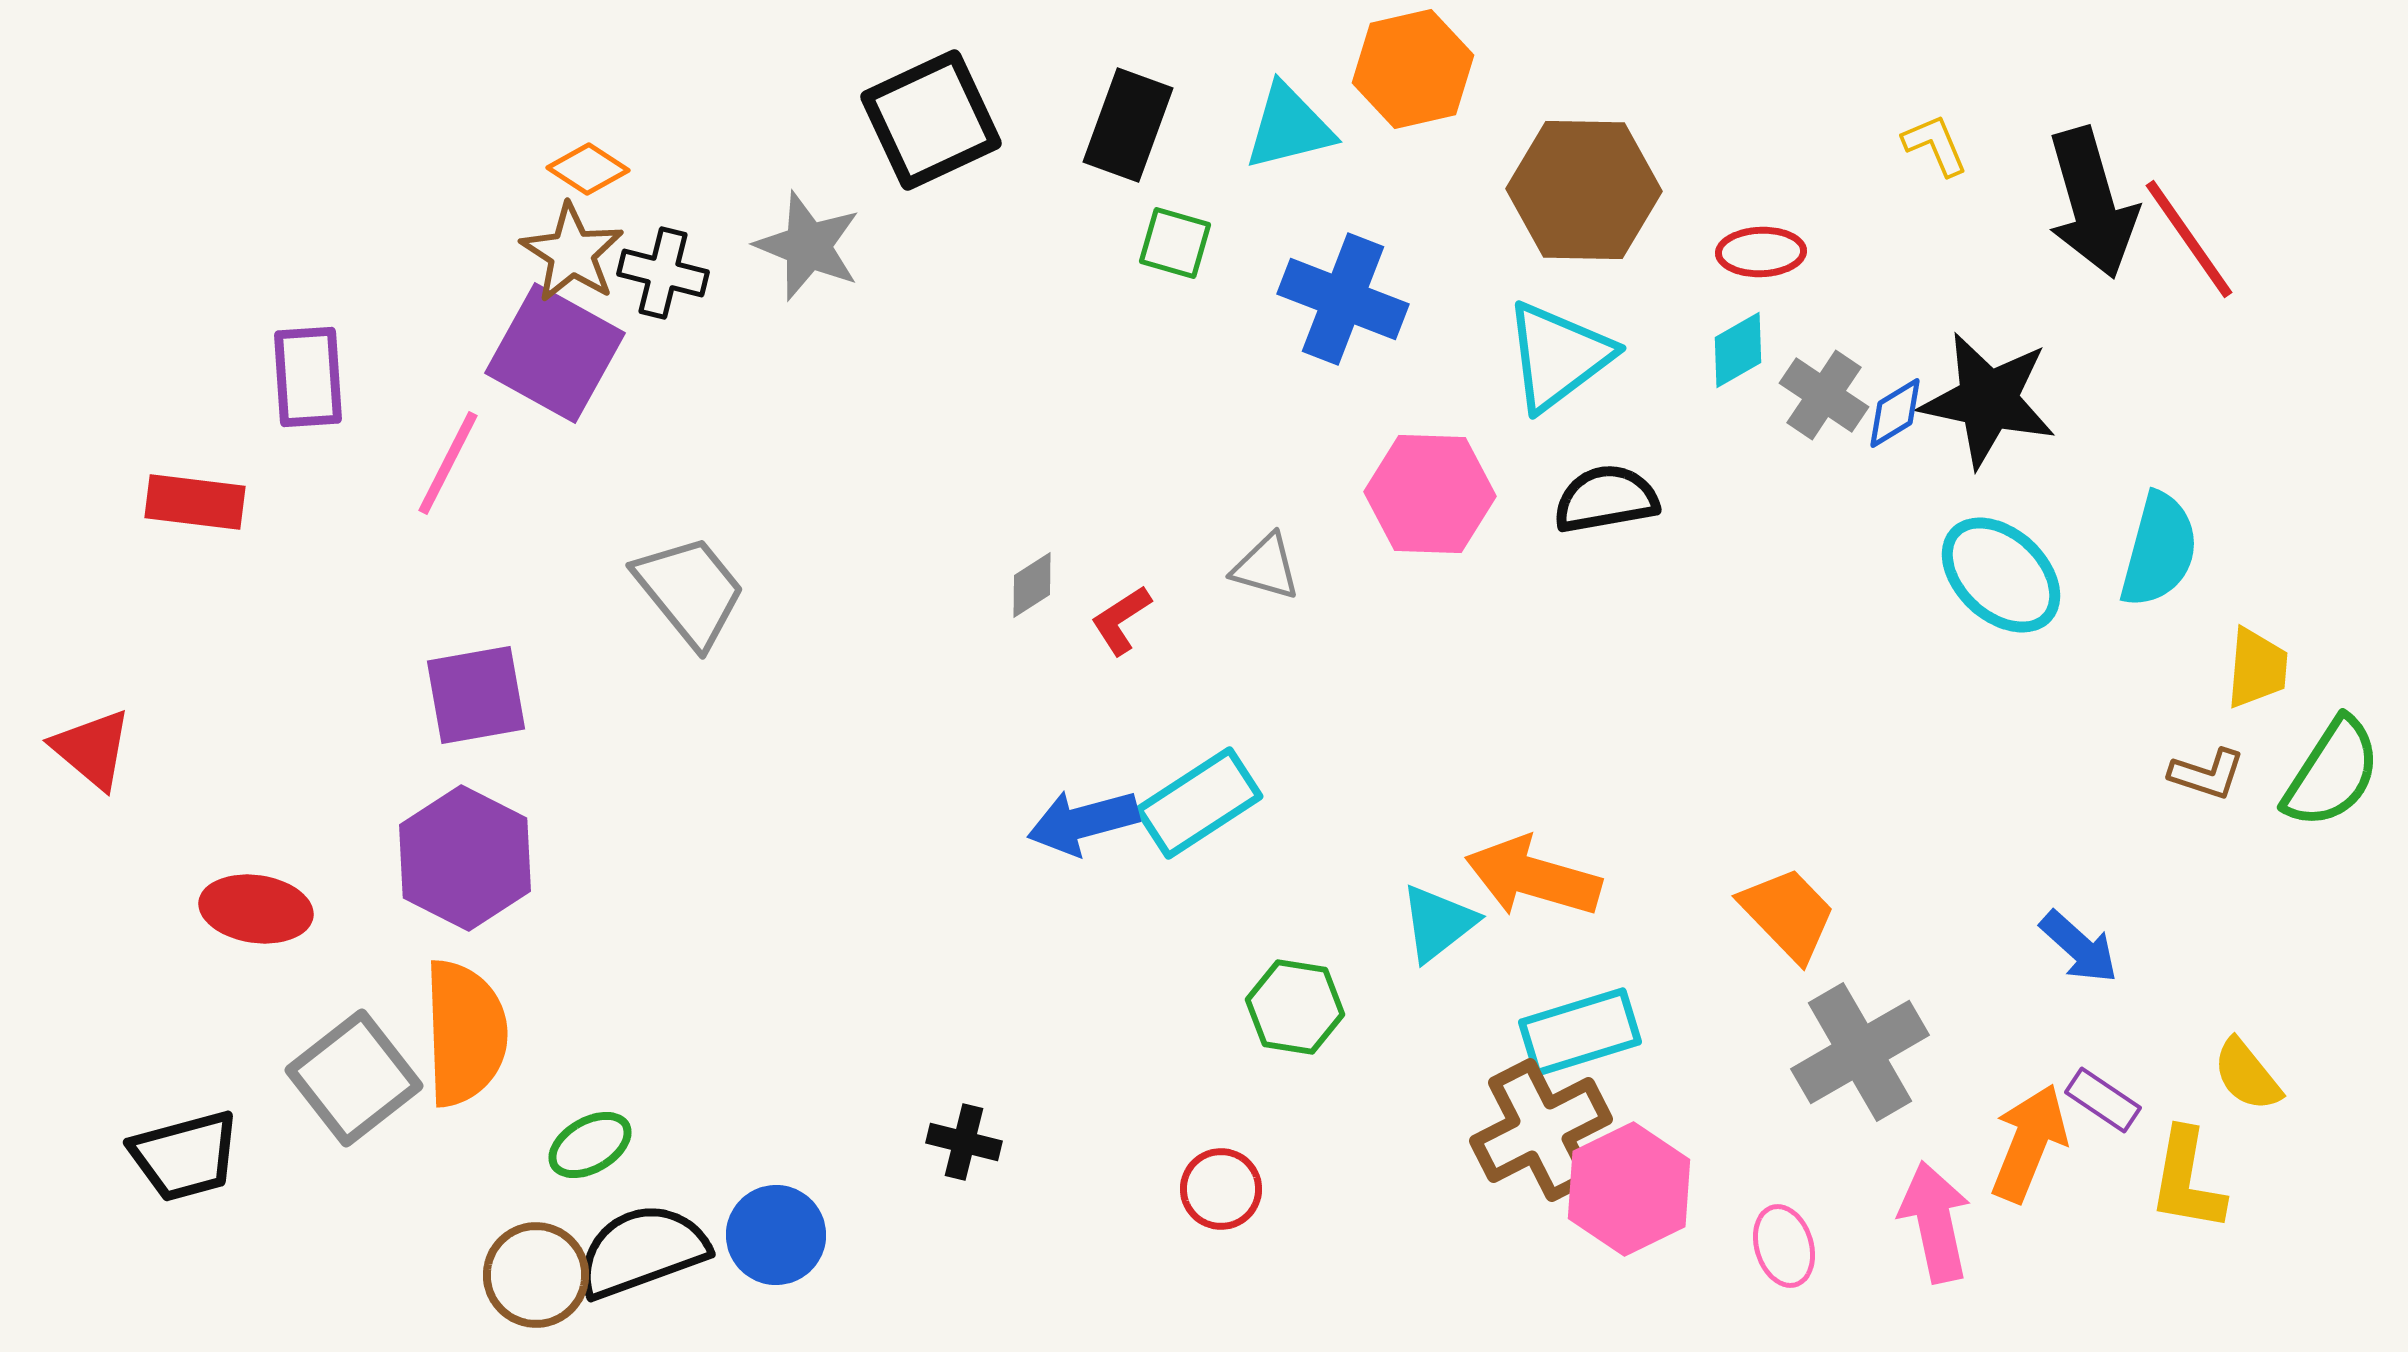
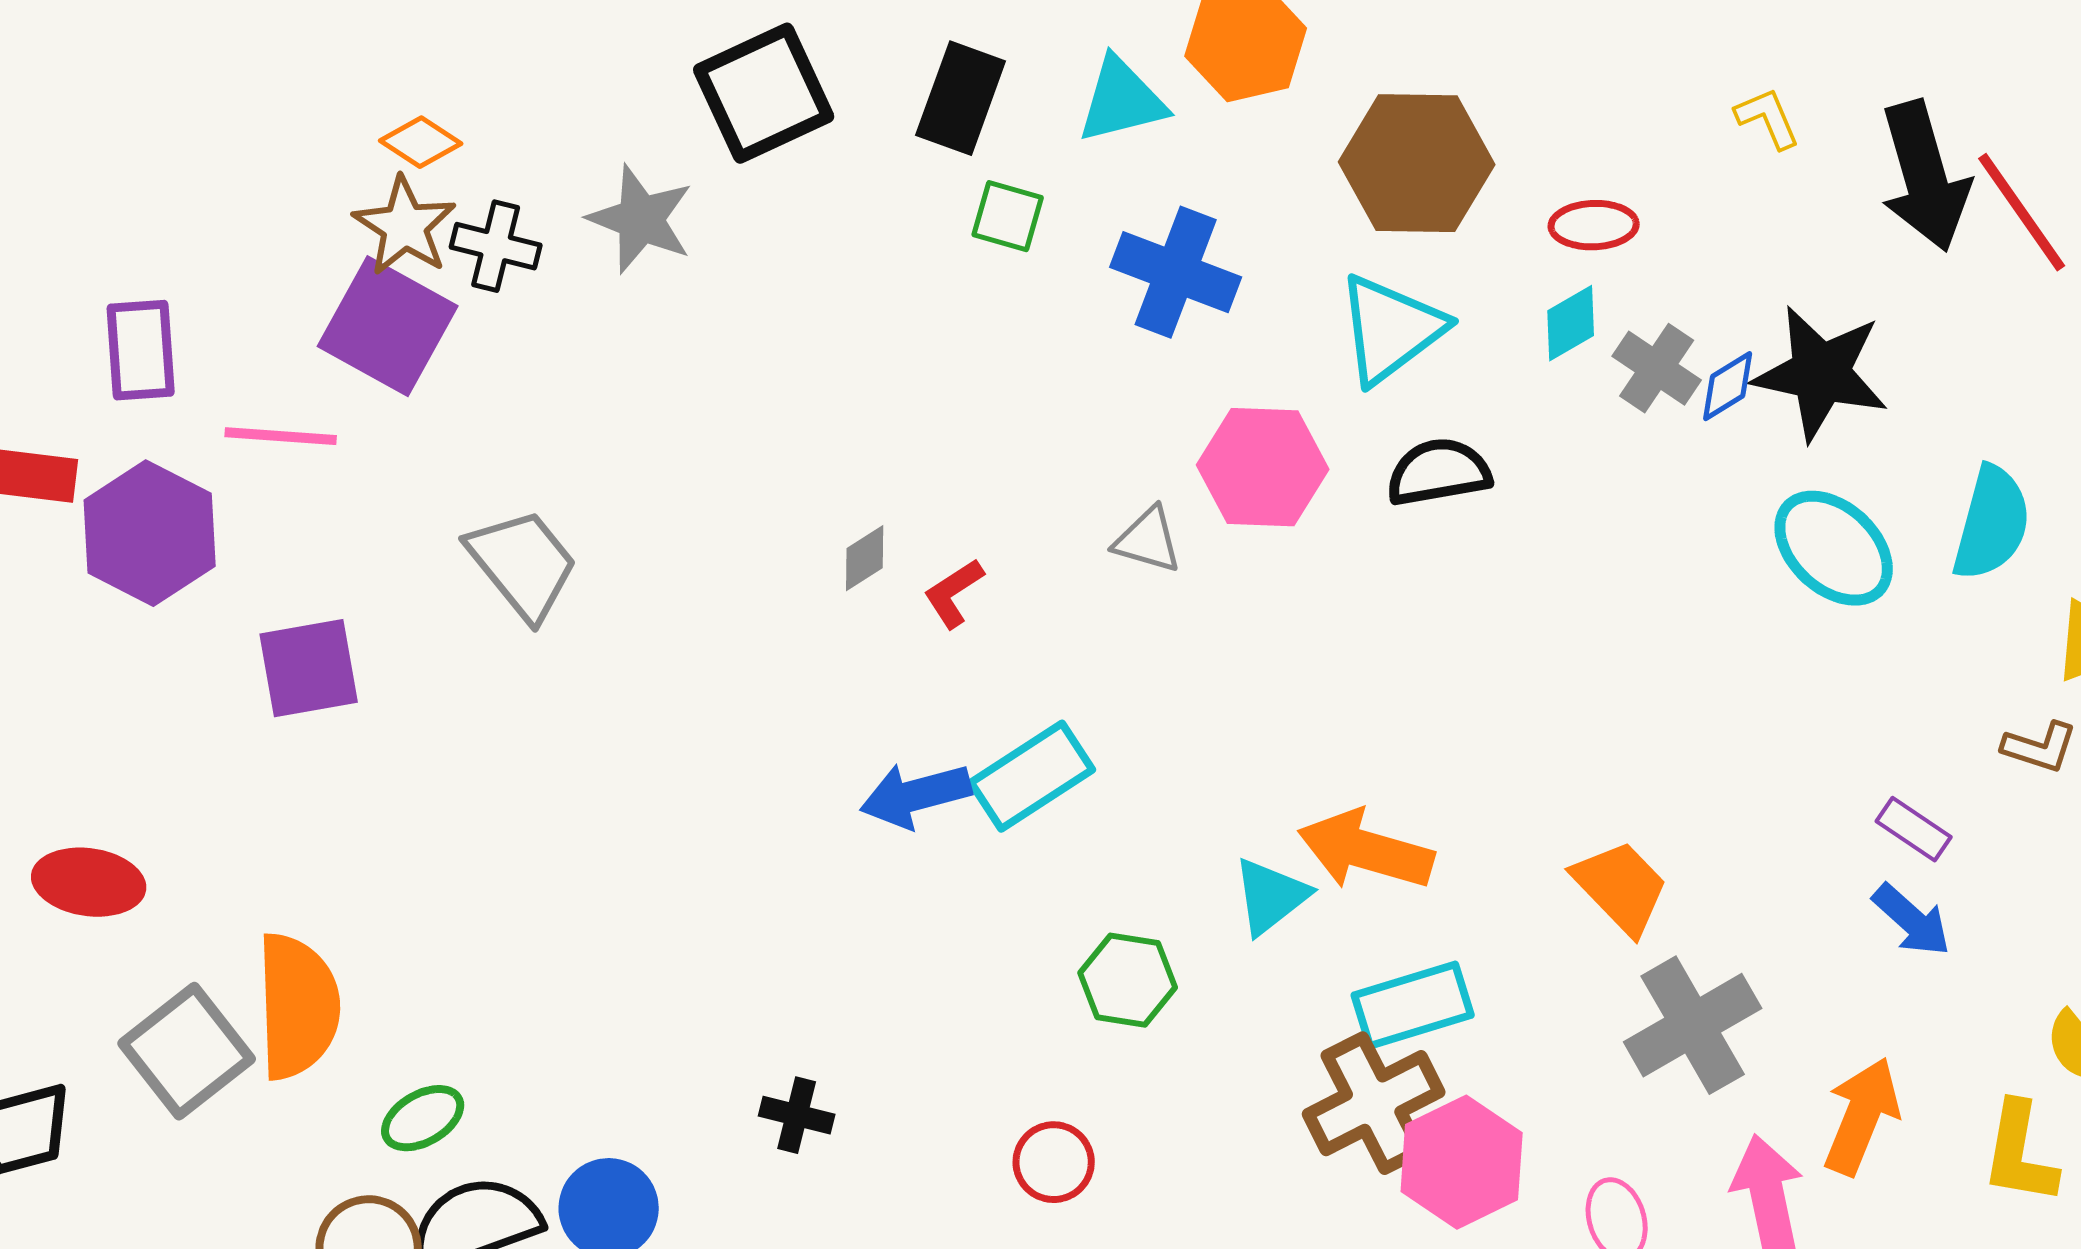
pink line: (448, 463) -> (281, 436), turned 67
gray triangle: (1266, 567) -> (1148, 540), moved
purple hexagon: (465, 858) -> (150, 533), moved
purple rectangle: (2103, 1100) -> (1914, 829), moved

